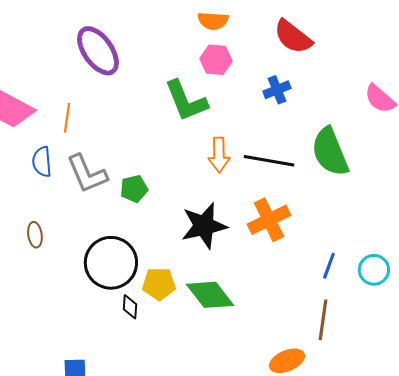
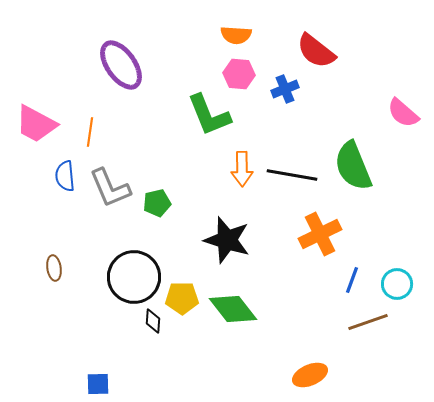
blue cross: (277, 90) -> (285, 89), moved
orange cross: (269, 220) -> (320, 234), moved
black star: (204, 226) -> (227, 240), turned 30
brown ellipse: (35, 235) -> (54, 268), moved
brown line: (323, 320) -> (368, 322), moved, turned 63

